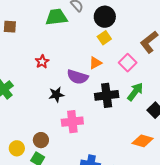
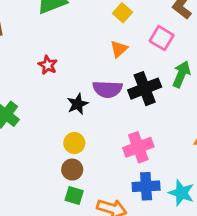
purple semicircle: (78, 77) -> (107, 89), moved
pink cross: (72, 122) -> (138, 147), moved
yellow circle: (17, 148) -> (74, 143), moved

